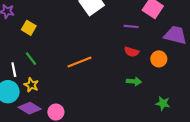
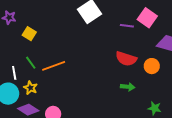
purple line: (131, 26) -> (127, 26), moved
red semicircle: (132, 52) -> (126, 59), size x1.5
orange line: (80, 62) -> (54, 66), moved

